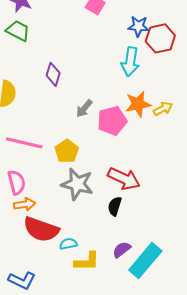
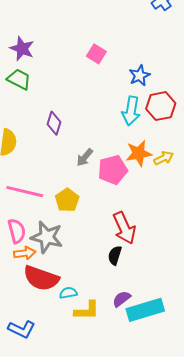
blue star: (138, 26) -> (140, 75), turned -30
red hexagon: (160, 38) -> (161, 106), moved
red arrow: (124, 179) -> (124, 228), turned 40
gray star: (77, 184) -> (47, 237), moved
cyan rectangle: (145, 261) -> (145, 310), turned 33

